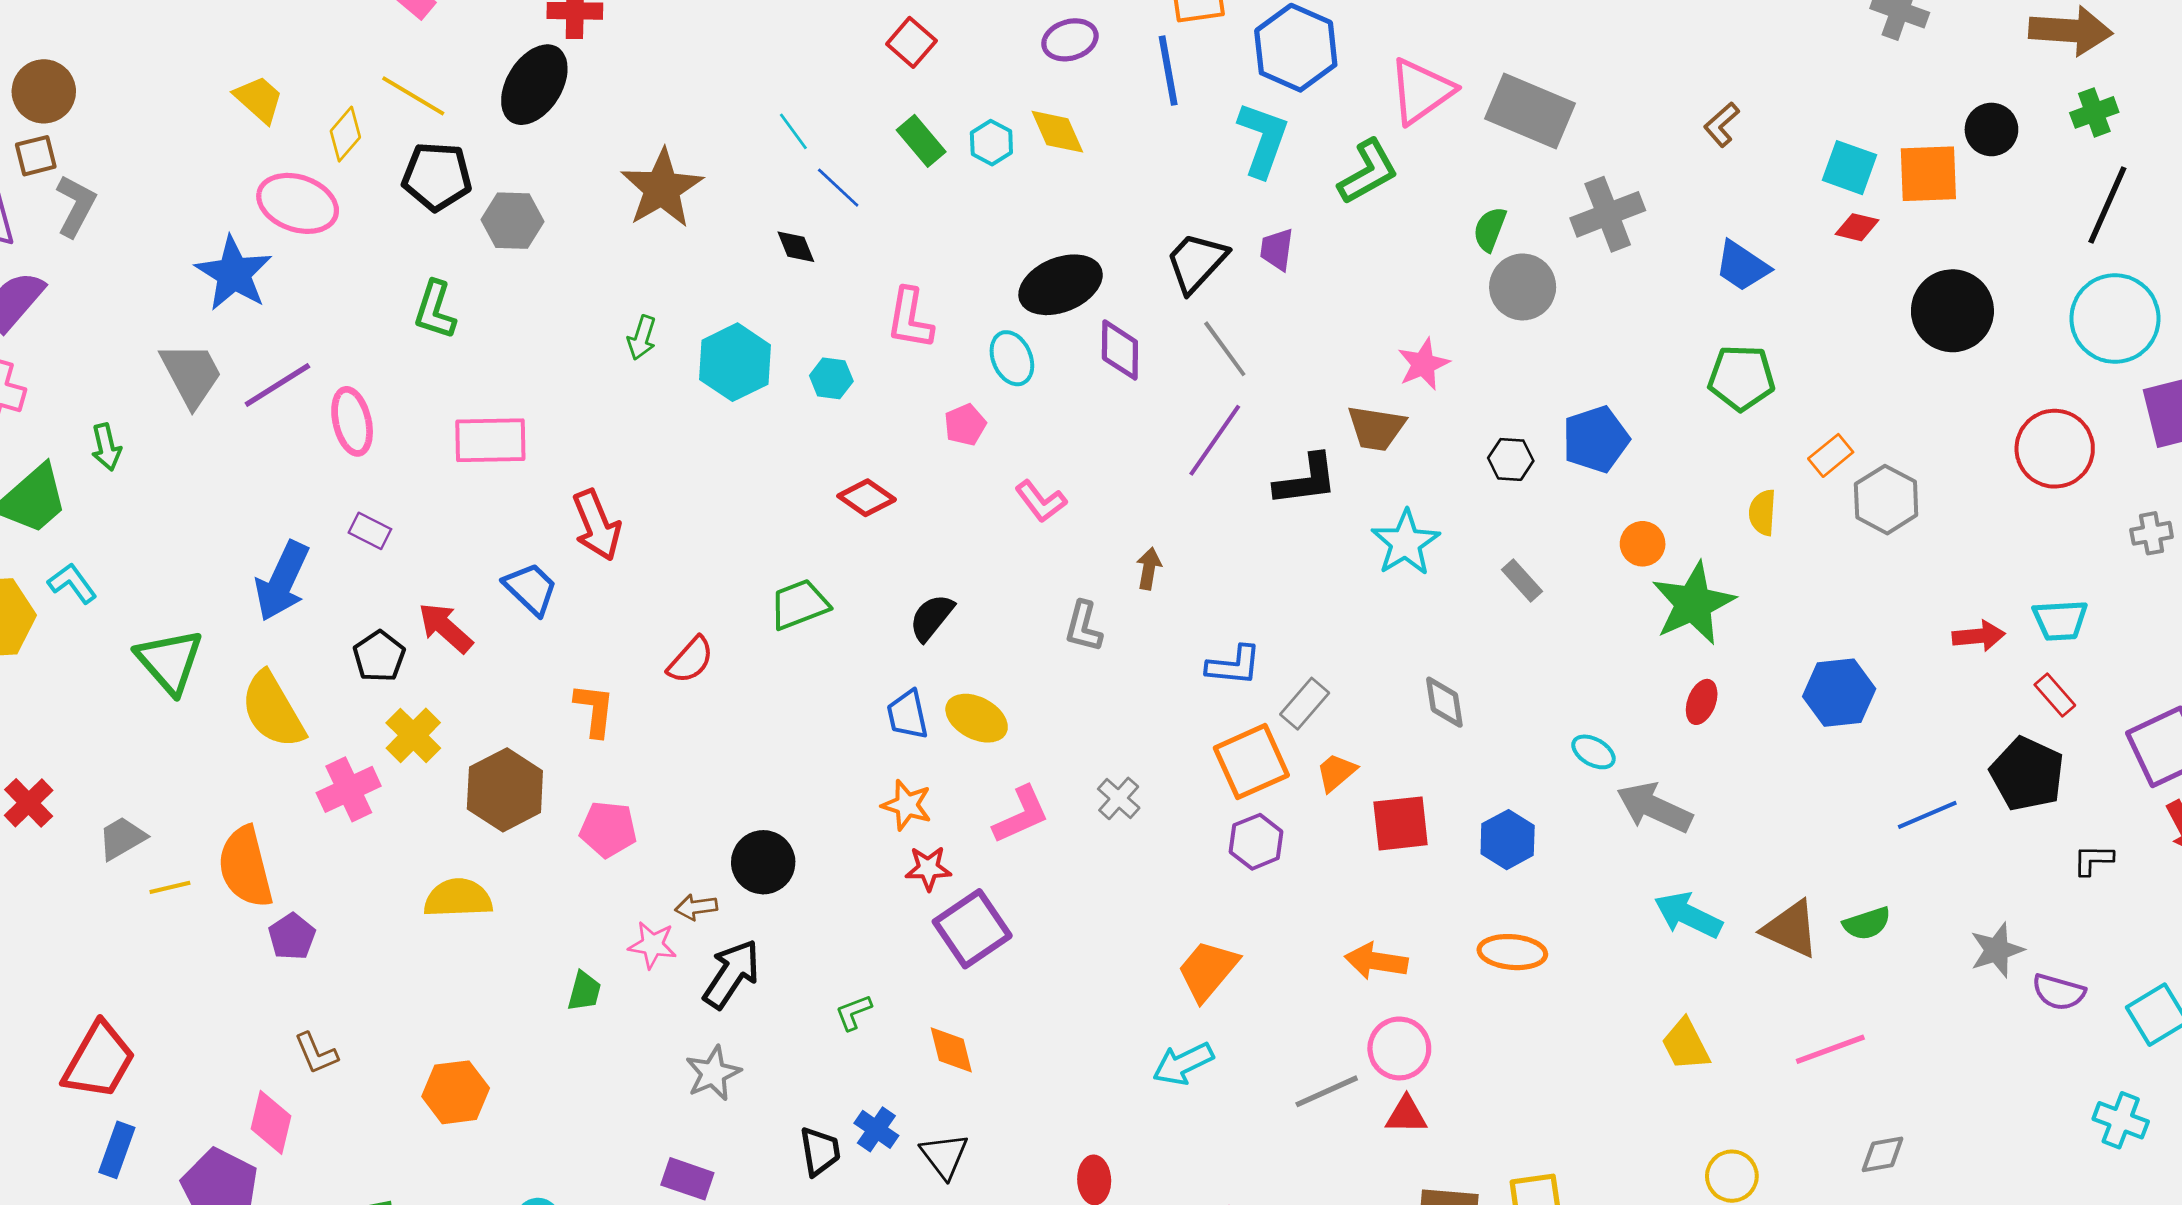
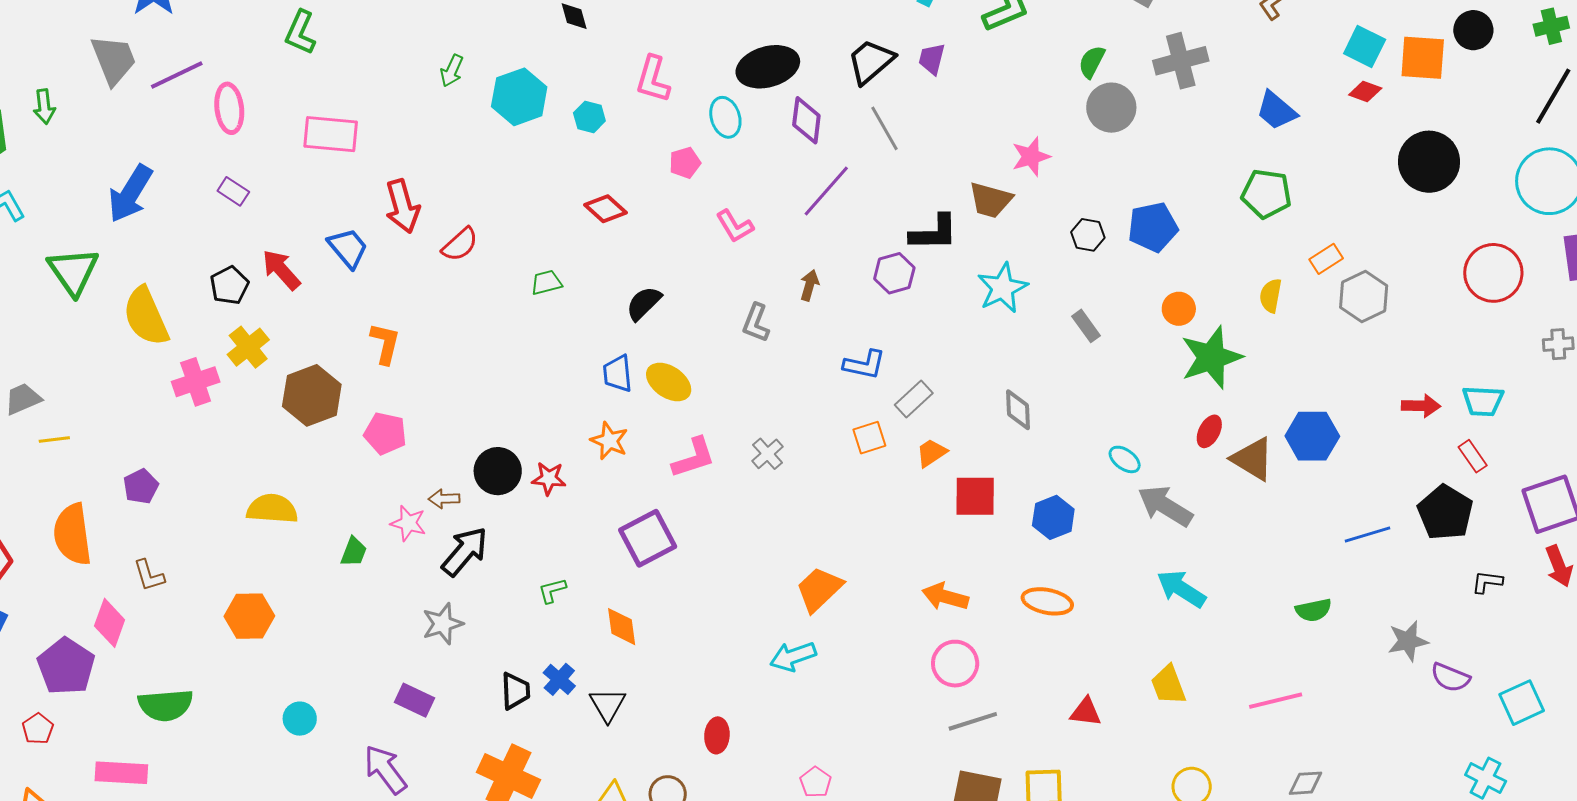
purple line: (1215, 440) -> (826, 191), moved
blue arrow: (282, 581) -> (130, 194), moved
green trapezoid: (799, 605) -> (546, 282), size x0.7
red semicircle: (691, 660) -> (460, 245), moved
orange square: (1251, 762) -> (869, 438), size x0.6
purple hexagon: (1256, 842) -> (894, 273), moved
orange semicircle: (245, 867) -> (72, 534), moved
red star: (928, 868) -> (549, 478), moved
yellow semicircle: (458, 898) -> (272, 509), moved
brown triangle: (1791, 929) -> (1253, 459), moved
gray line: (1327, 1091) -> (973, 721), moved
red triangle: (1406, 1115) -> (1086, 712), moved

